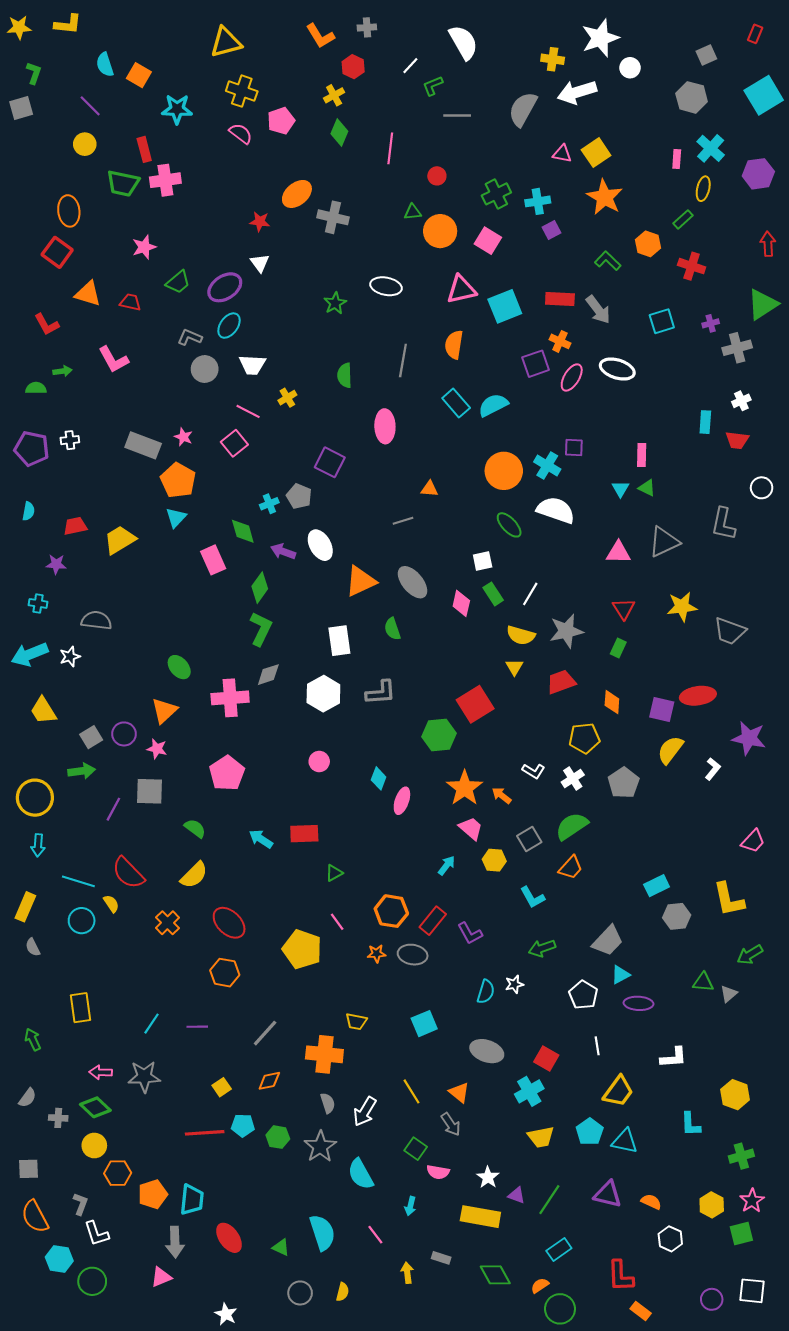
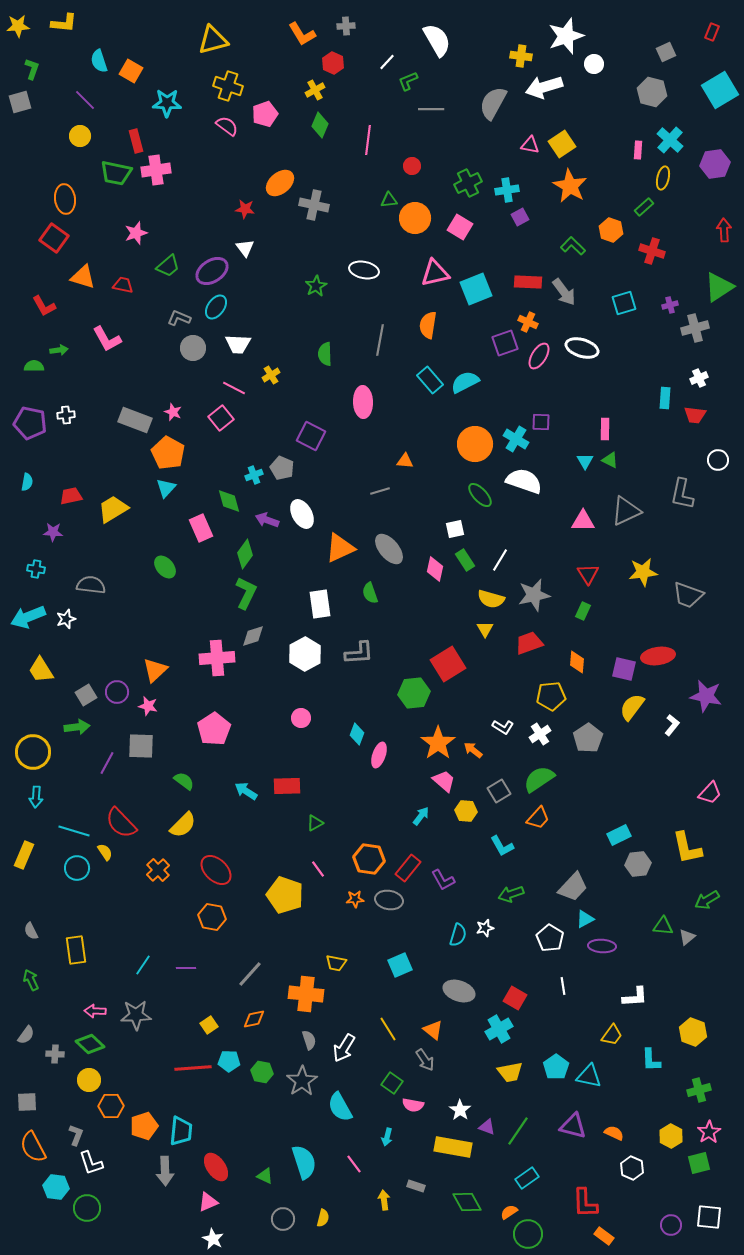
green ellipse: (179, 667) -> (165, 567), moved
gray semicircle: (33, 947) -> (31, 931), moved
yellow trapezoid: (618, 1091) -> (612, 1035), moved, size x0.7
pink triangle: (161, 1277) -> (208, 1202), moved

